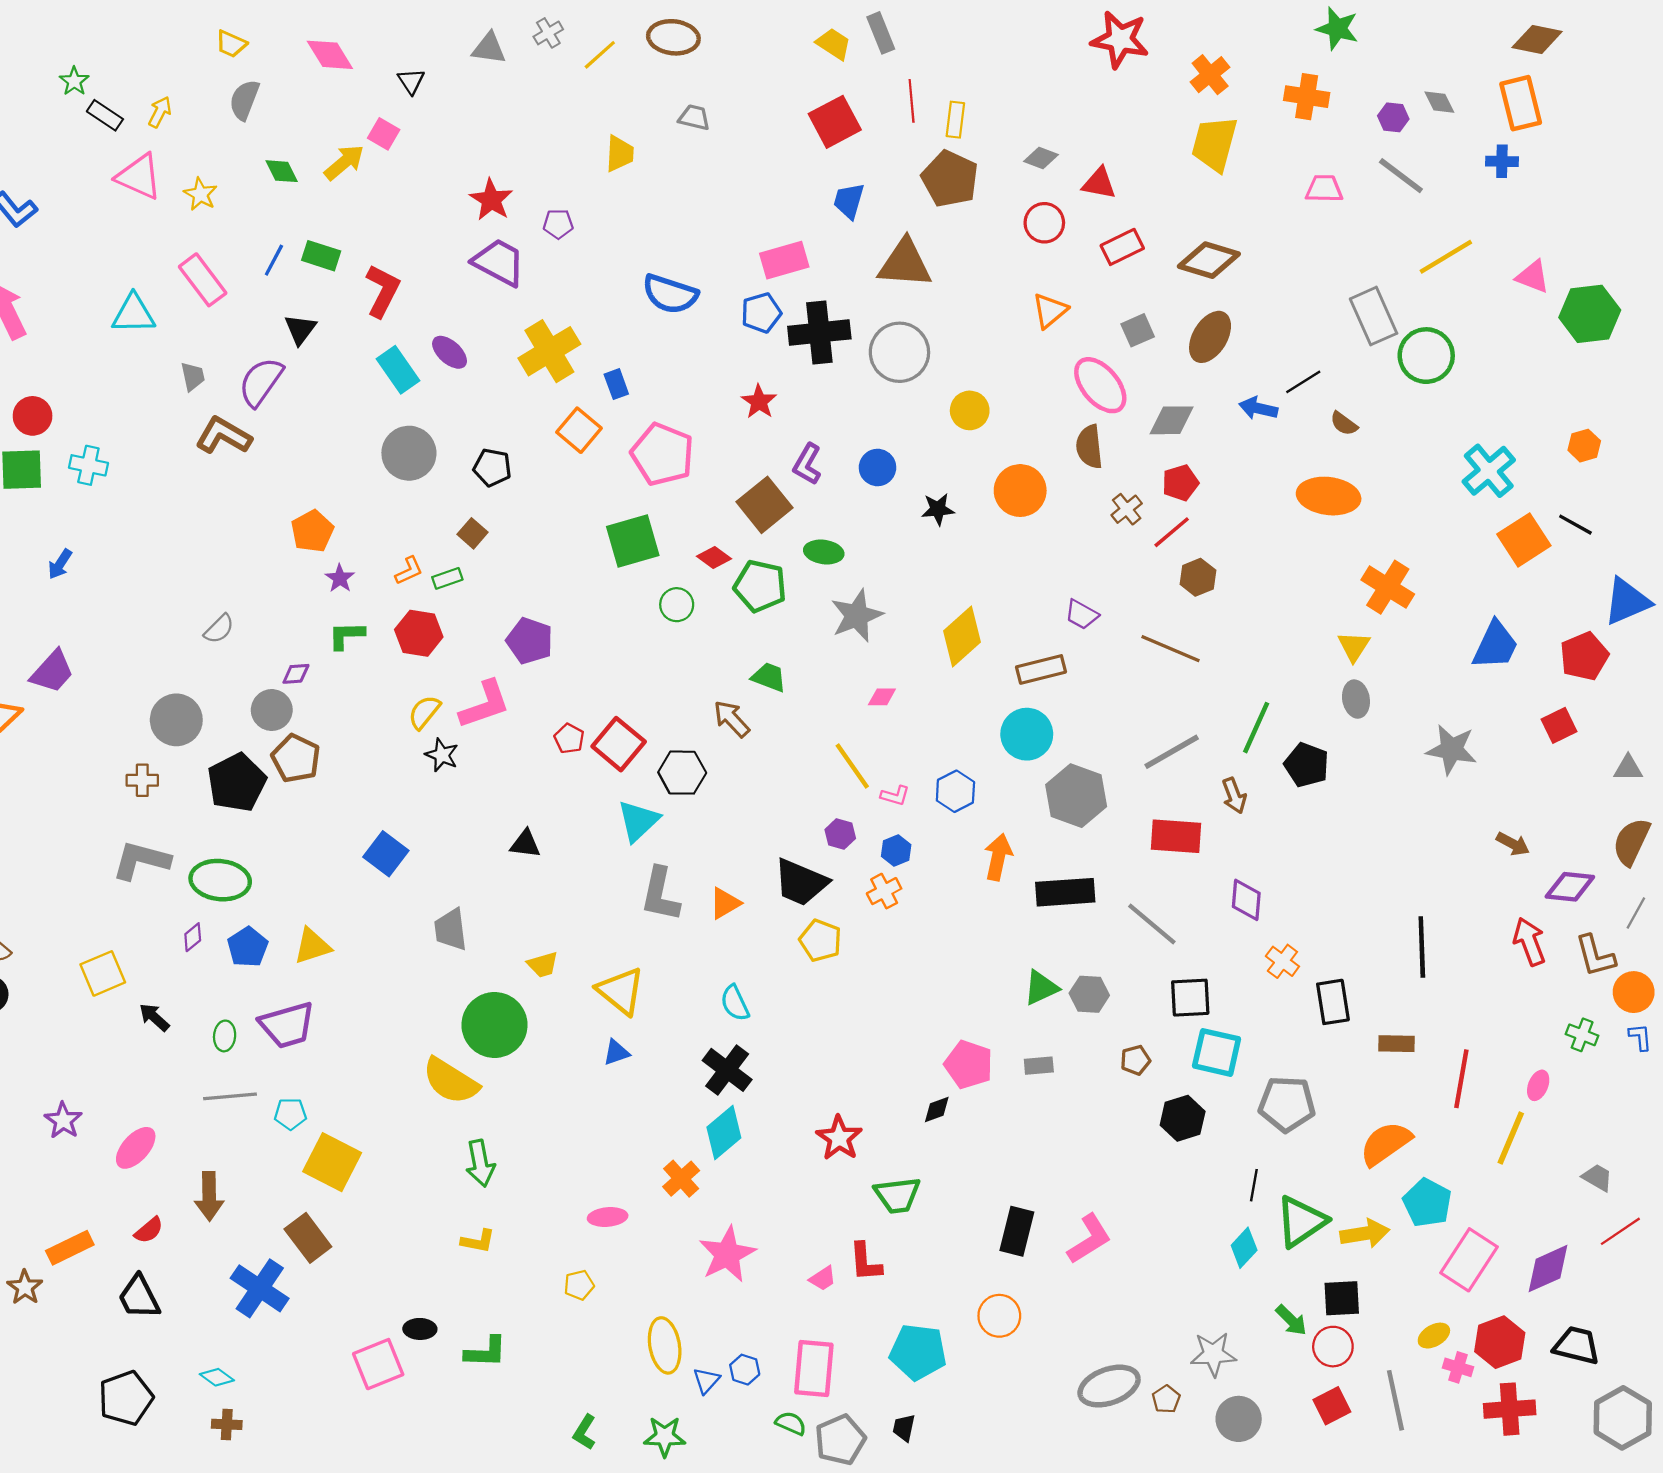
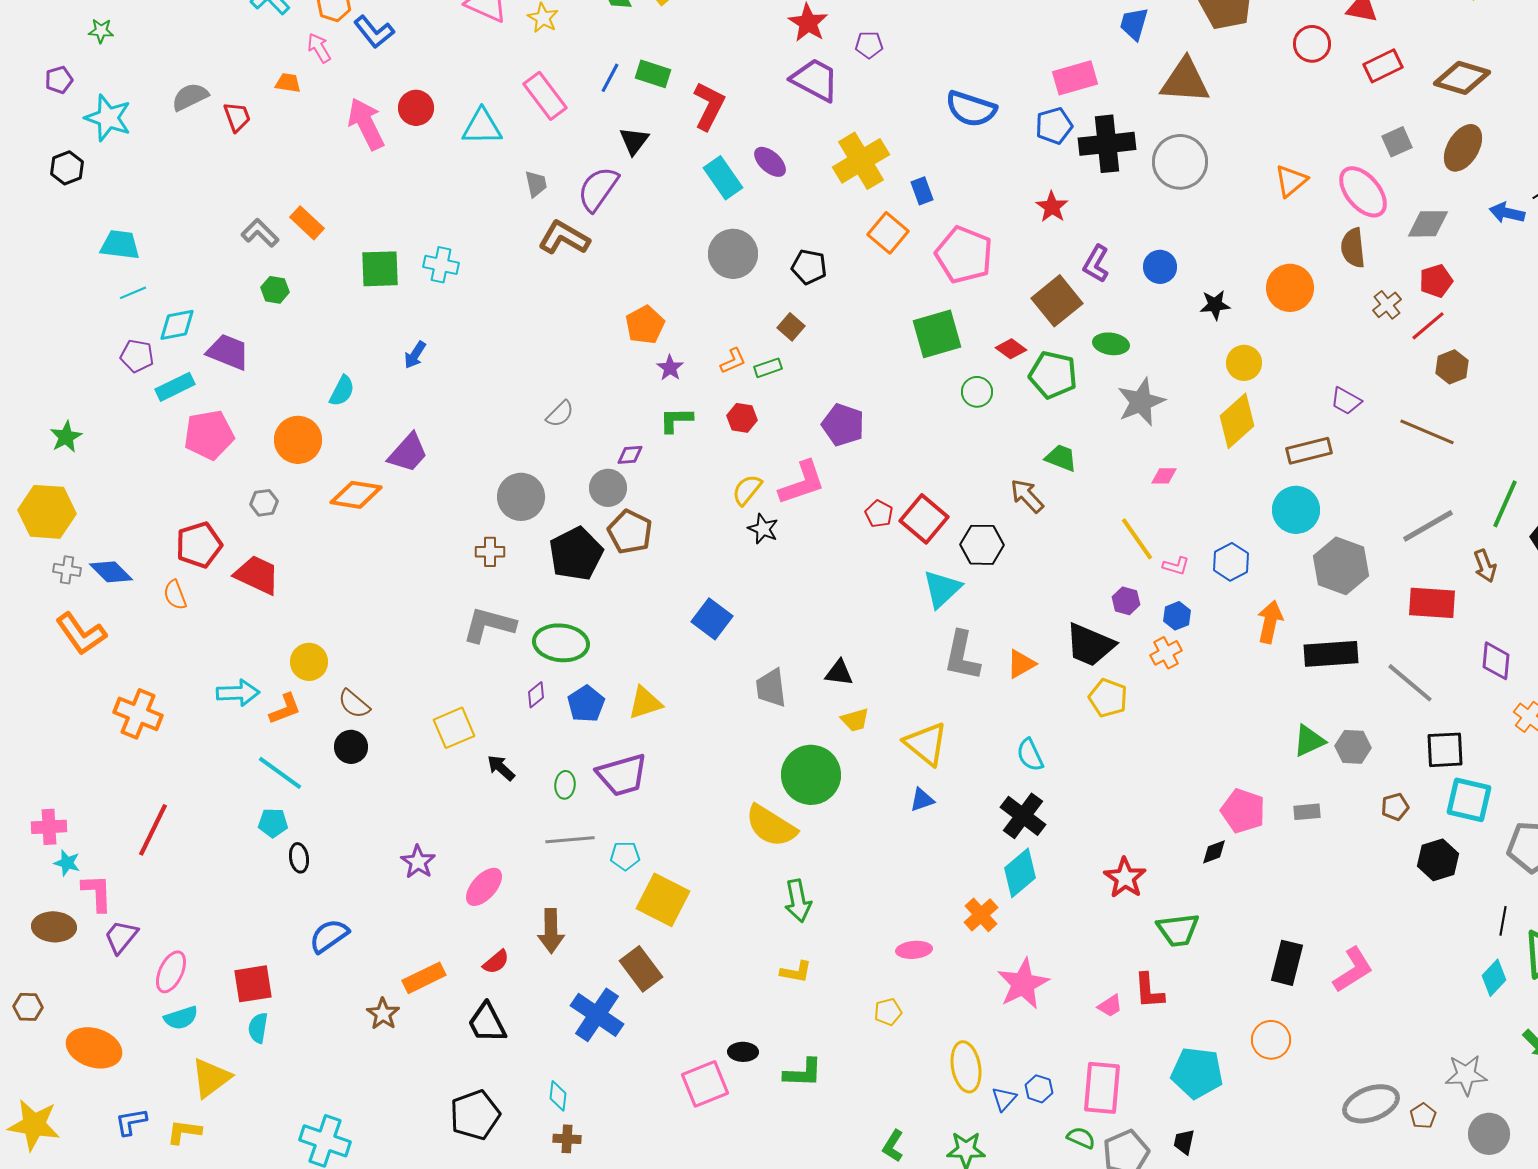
orange triangle: (1050, 311) -> (1291, 181), moved
yellow circle: (970, 410) -> (1244, 363), moved
red circle: (33, 416) -> (416, 108), moved
red hexagon: (419, 633) -> (742, 418), size x0.7
black triangle: (525, 844) -> (839, 673), moved
cyan diamond: (217, 1377) -> (558, 1096), turned 60

